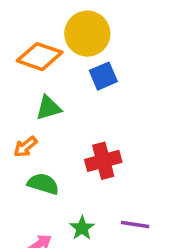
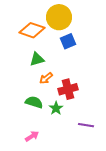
orange arrow: (25, 147) -> (46, 78), moved
green star: (82, 228) -> (56, 108), moved

